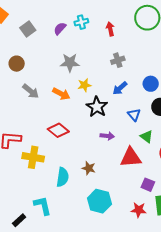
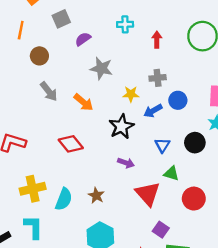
purple semicircle: (60, 28) -> (83, 39), moved
blue circle: (151, 84) -> (178, 100), moved
yellow star: (84, 85) -> (131, 94), moved
green triangle: (147, 137) -> (171, 174), turned -32
yellow cross: (33, 157) -> (33, 189), moved, turned -35
red triangle: (131, 157) -> (148, 194), turned 40

